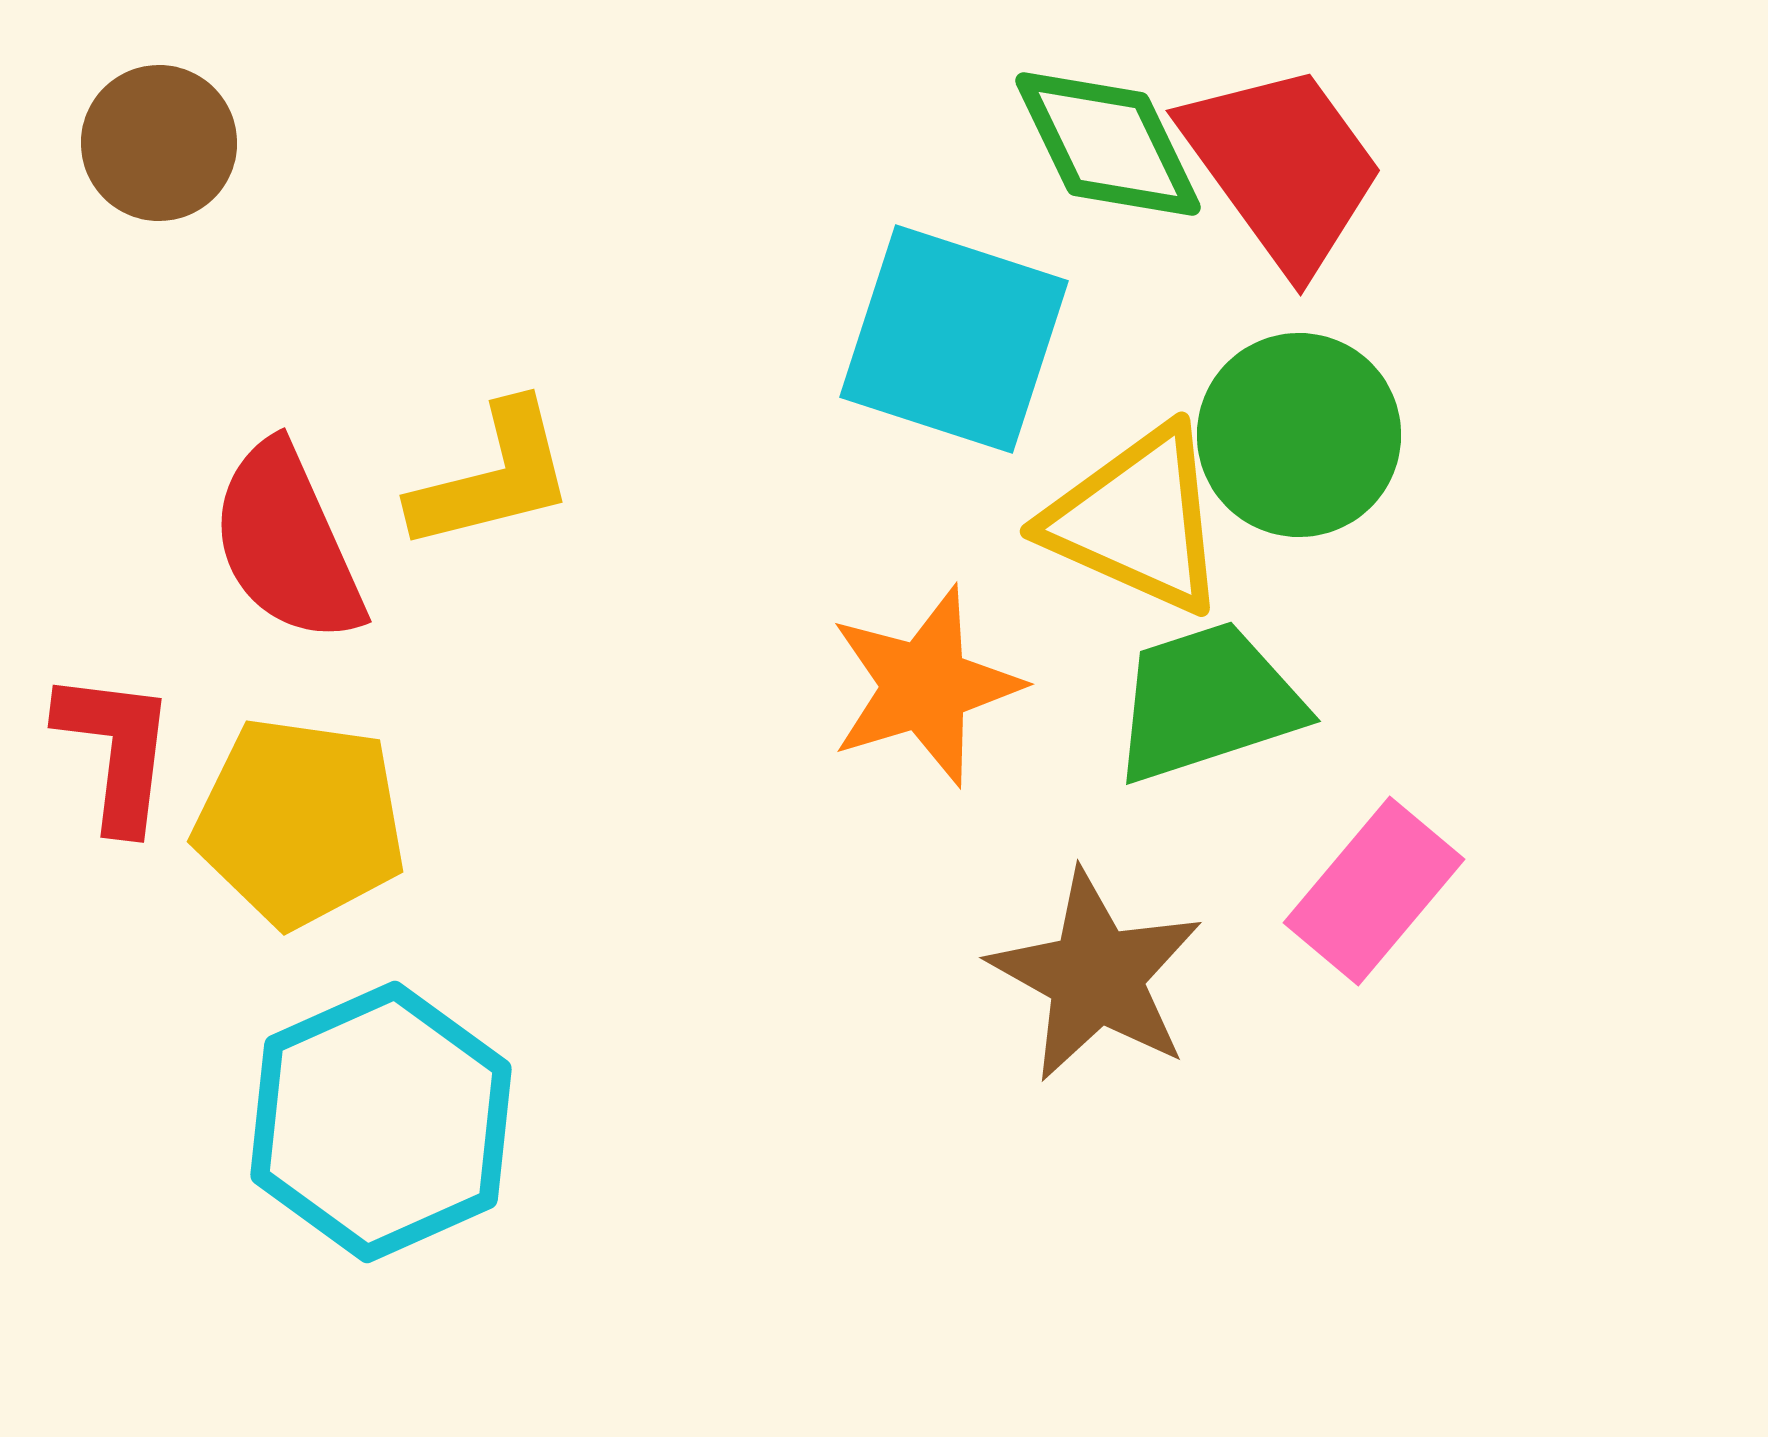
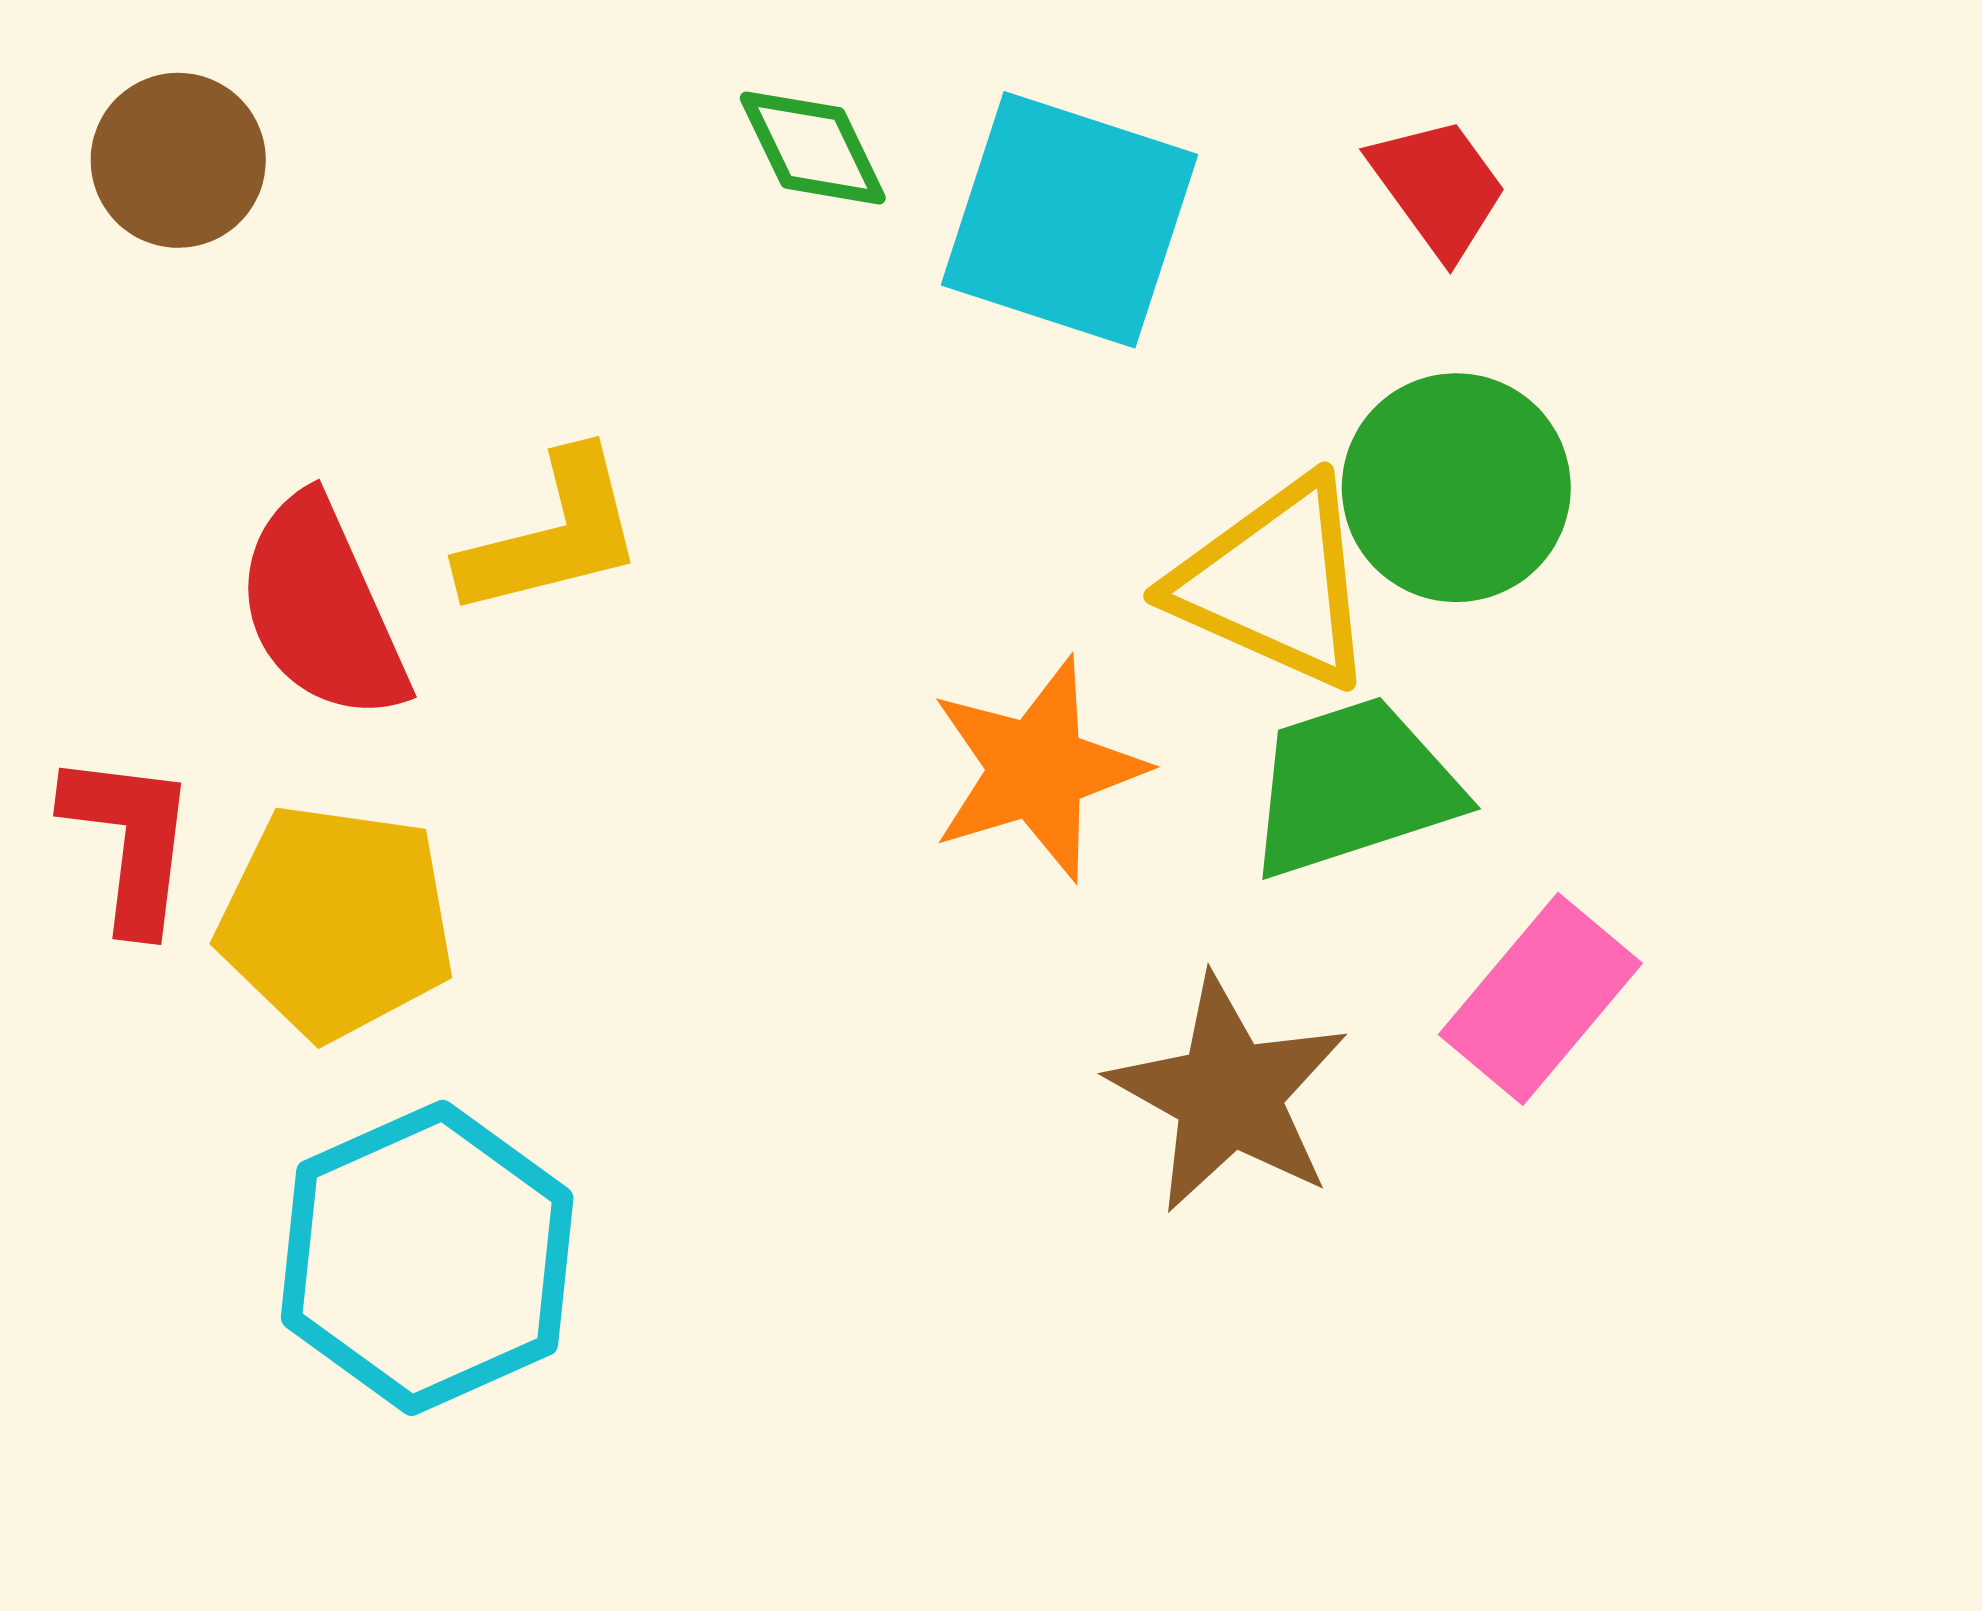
green diamond: (1108, 144) -> (813, 148), moved, size x0.7
red trapezoid: (1283, 167) -> (1438, 187), size x0.6
cyan square: (954, 339) -> (1069, 220), moved

